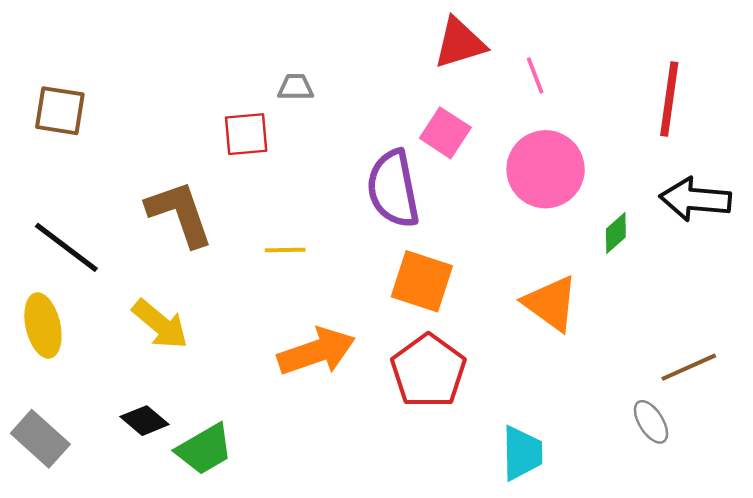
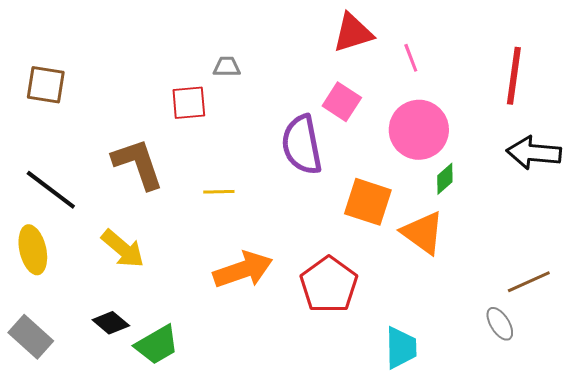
green diamond: (616, 233) -> (445, 179), moved
orange square: (422, 281) -> (368, 202), moved

